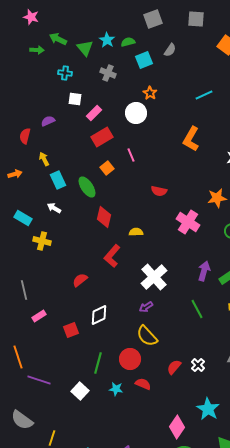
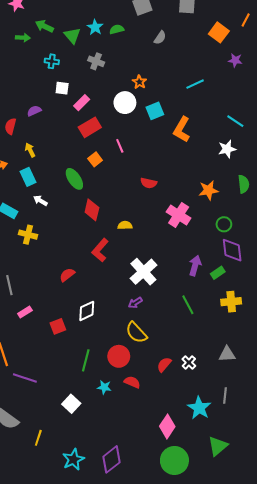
cyan square: (144, 60) -> (155, 111), moved
cyan rectangle: (58, 180) -> (28, 177), moved
white square: (80, 391) -> (71, 404), moved

